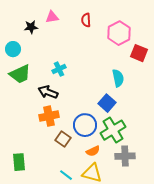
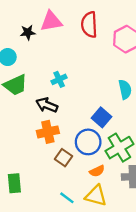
pink triangle: (52, 17) -> (51, 21), size x1.5
red semicircle: (86, 20) -> (89, 25), size x1.6
blue square: (107, 103) -> (102, 117), moved

